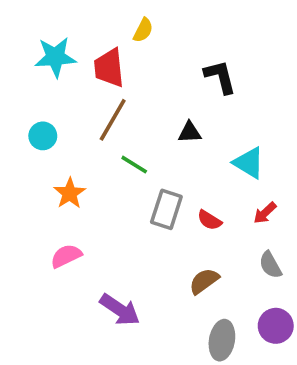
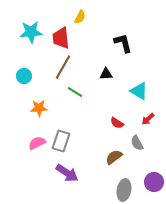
orange star: (70, 193) -> (39, 108), turned 30
gray rectangle: (166, 209) -> (61, 141), moved
gray semicircle: (270, 265) -> (137, 143), moved

